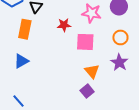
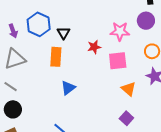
blue triangle: (21, 61) -> (68, 88), moved
purple square: (87, 91) -> (126, 118), moved

